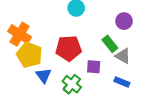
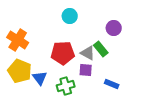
yellow pentagon: (29, 55) -> (20, 71), moved
gray triangle: (123, 56) -> (88, 53), moved
green cross: (72, 84) -> (66, 86), turned 36

